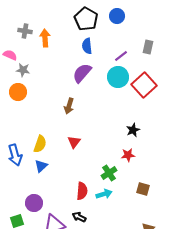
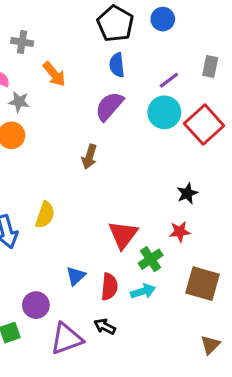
orange arrow: (45, 38) -> (54, 74), moved, turned 144
red triangle: (74, 142) -> (123, 235), moved, size x1.5
blue triangle: (41, 166) -> (76, 276), moved
brown square: (143, 189) -> (203, 284), size x1.6

